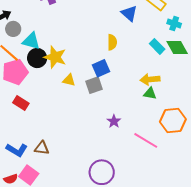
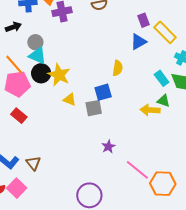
blue triangle: (129, 13) -> (139, 42), turned 42
gray circle: (13, 29) -> (35, 42), moved
green triangle: (150, 93) -> (163, 101), moved
orange hexagon: (173, 120) -> (163, 184), moved
brown triangle: (42, 148) -> (33, 163), turned 35

